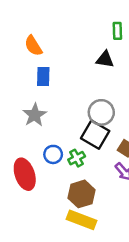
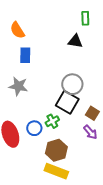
gray star: (35, 115) -> (18, 86), turned -30
blue circle: (53, 154) -> (34, 128), moved

